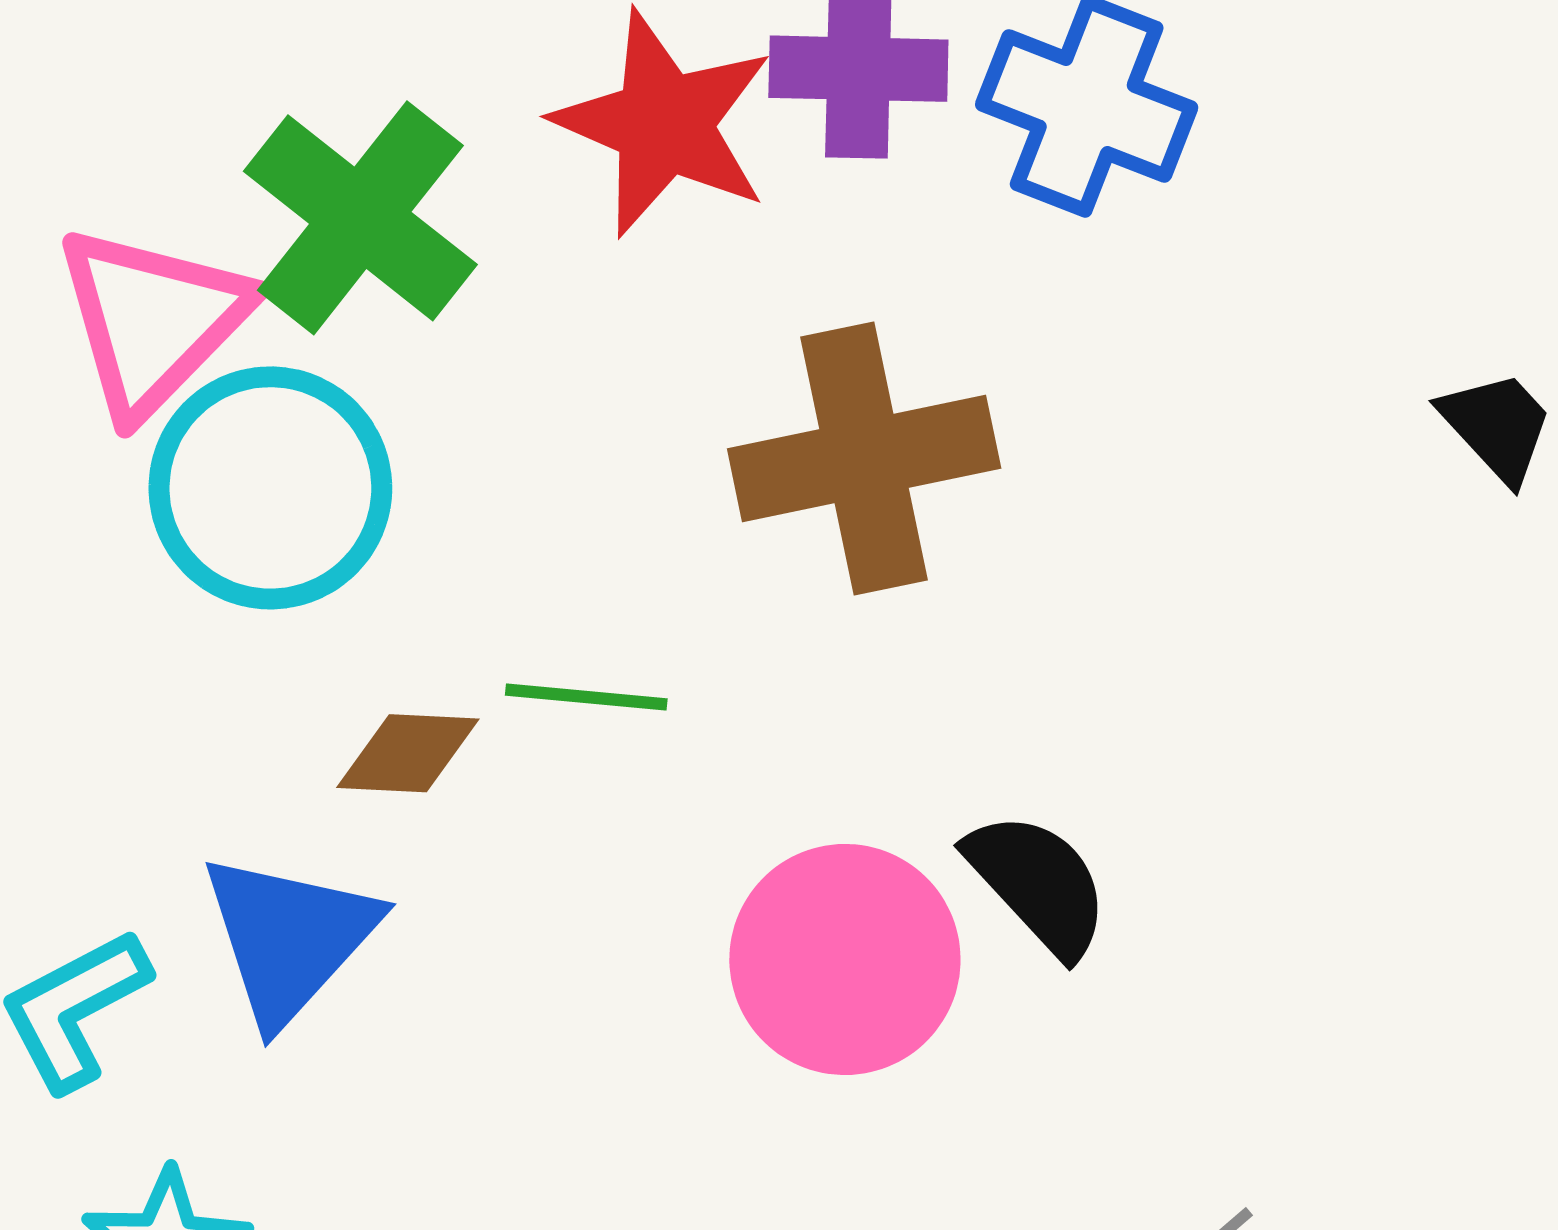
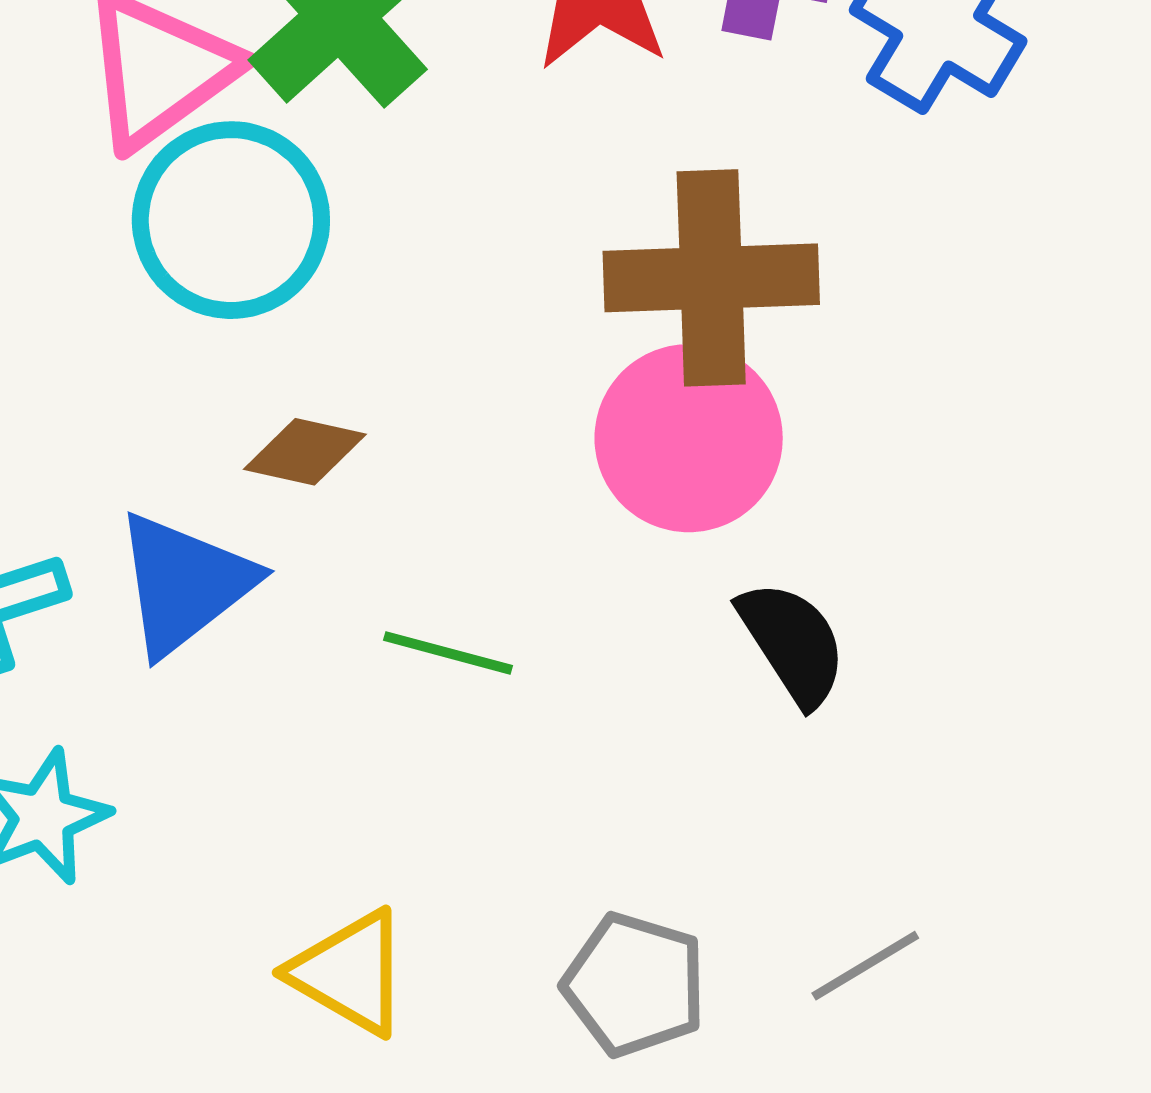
green line: (586, 697) -> (448, 653), moved
pink circle: (845, 959) -> (689, 438), moved

